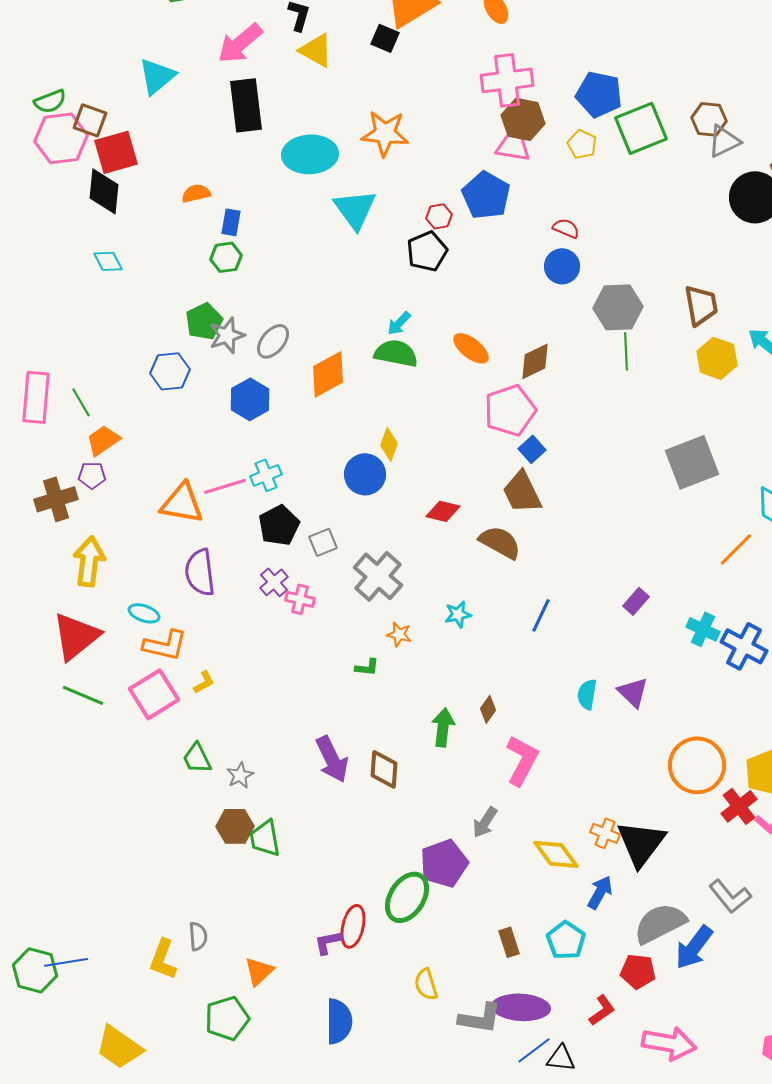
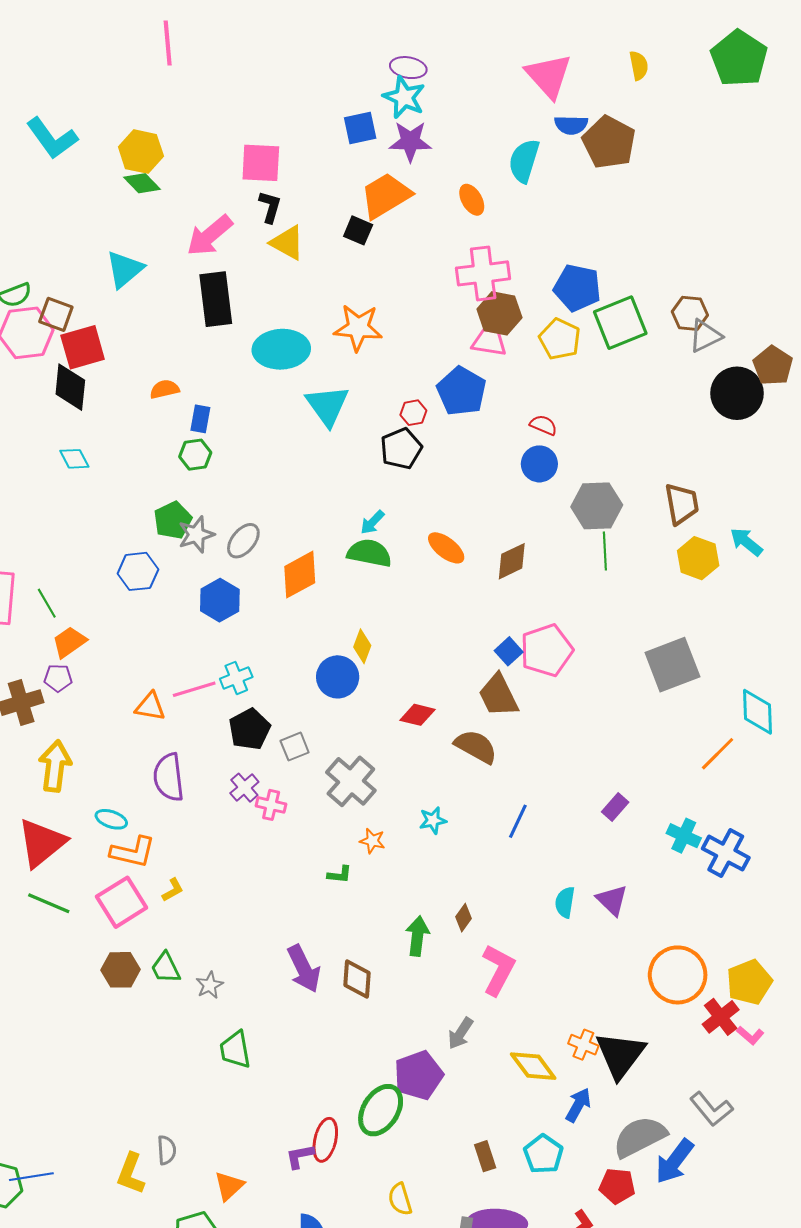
yellow pentagon: (582, 144) -> (560, 339), size x1.4
pink pentagon: (510, 410) -> (547, 650), moved
orange triangle: (182, 503) -> (150, 707), size x0.7
brown hexagon: (235, 826) -> (120, 970), moved

